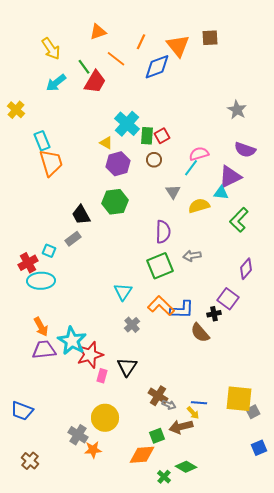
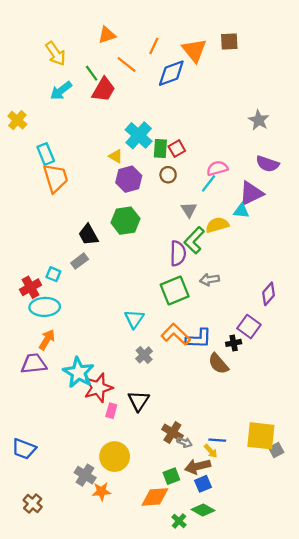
green L-shape: (239, 220) -> (194, 240), moved
orange arrow: (41, 327) -> (47, 340), moved, turned -120
purple trapezoid: (44, 350) -> (34, 364), moved
blue square: (259, 448) -> (203, 484), moved

